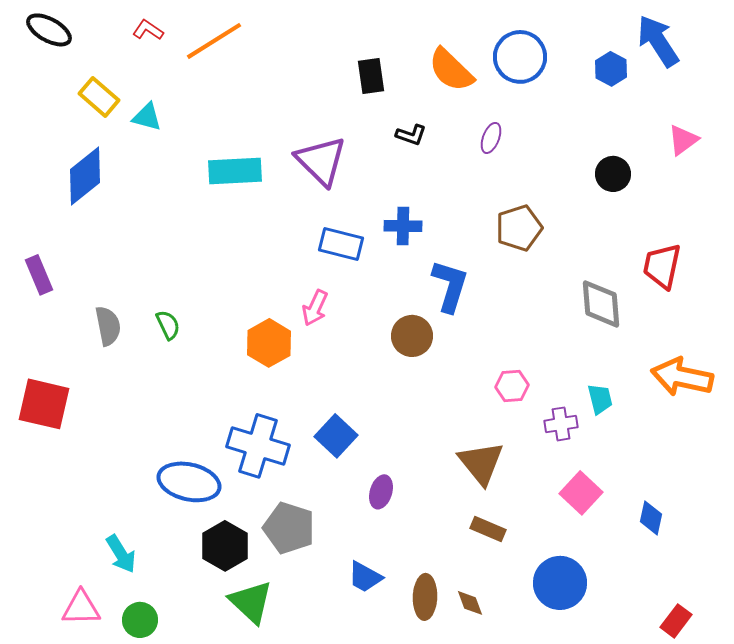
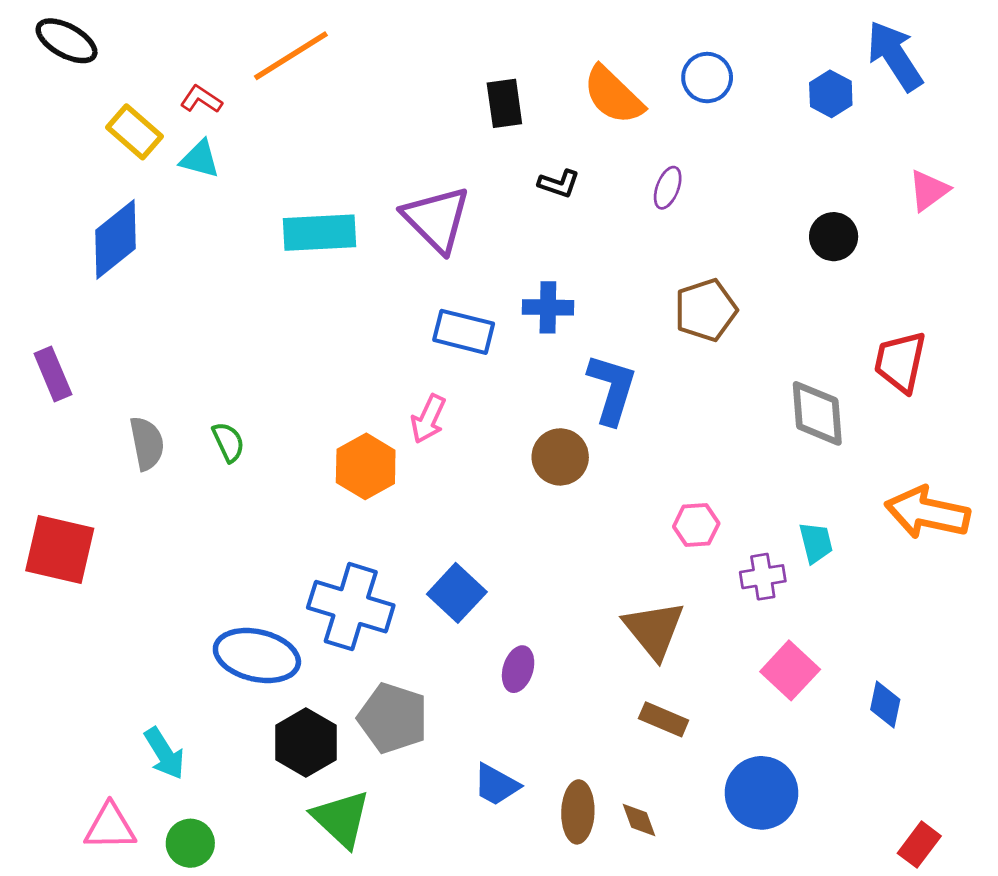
red L-shape: (148, 30) -> (201, 99), moved
blue circle: (520, 57) -> (707, 78), size x0.7

